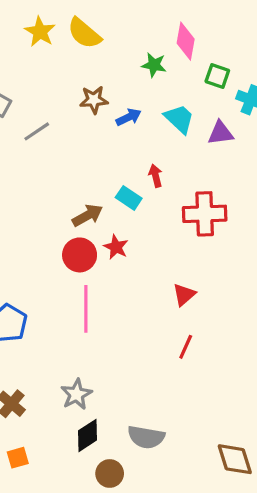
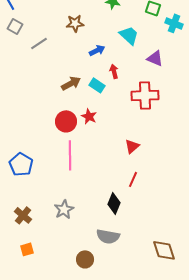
blue arrow: (129, 117) -> (97, 50), moved
purple triangle: (220, 133) -> (155, 58), moved, turned 30
brown arrow: (87, 215) -> (71, 83), moved
black diamond: (87, 435) -> (114, 203), moved, turned -35

